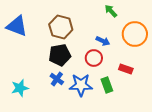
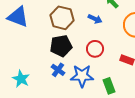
blue arrow: (103, 41) -> (95, 19), moved
green rectangle: (107, 85) -> (109, 86), moved
cyan star: (20, 88) -> (21, 79), turned -30

